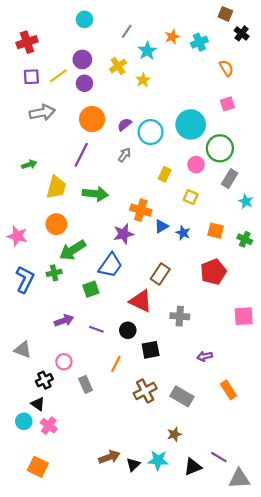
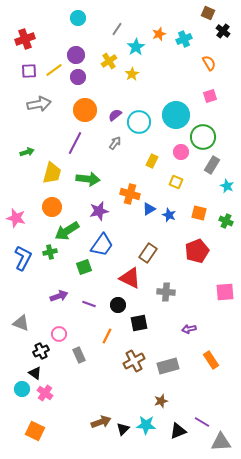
purple star: (123, 234) -> (99, 211), moved
gray rectangle: (182, 396) -> (168, 366), turned -45

